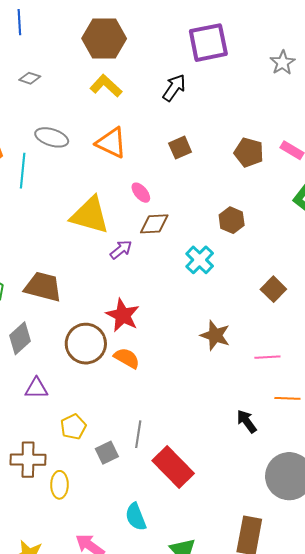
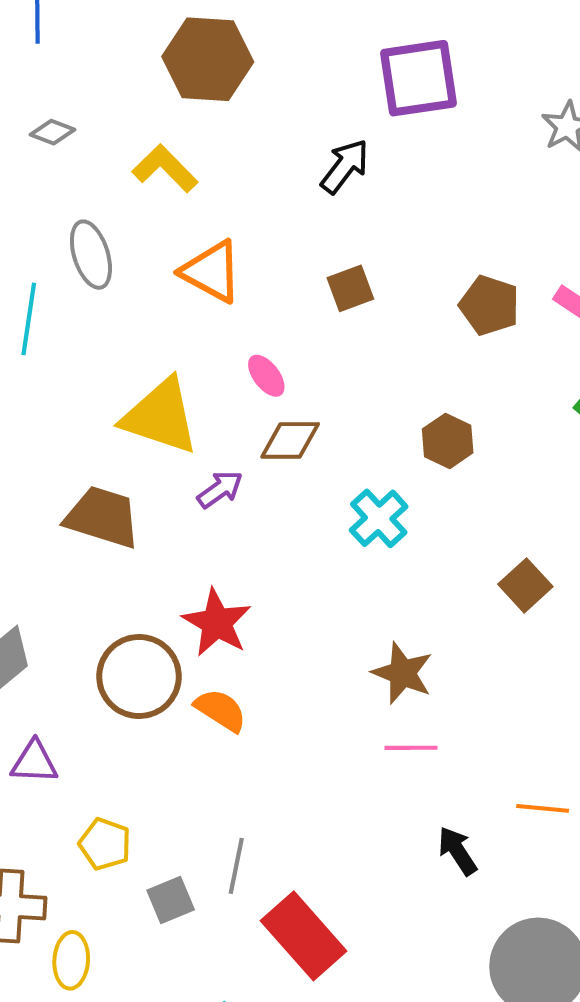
yellow L-shape: (106, 86) -> (165, 168), moved
gray ellipse: (52, 137) -> (91, 255), turned 52
brown trapezoid: (43, 287) -> (102, 517), moved
pink line: (267, 357) -> (411, 748), moved
yellow pentagon: (73, 427) -> (105, 844), turned -30

